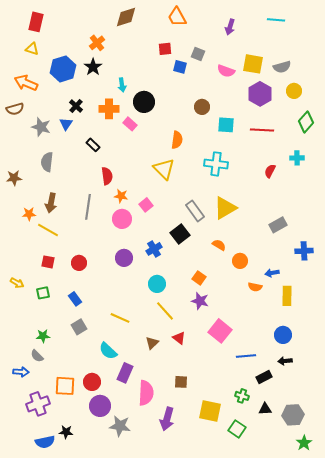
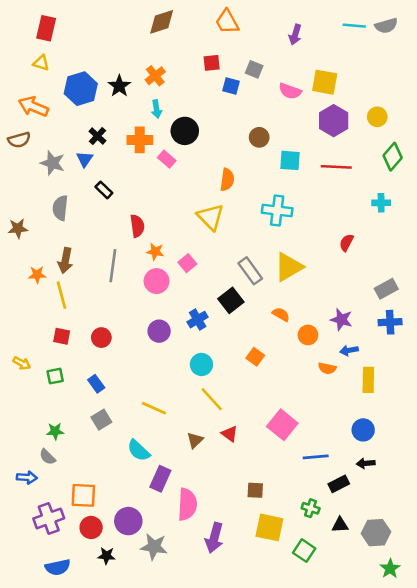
orange cross: (97, 43) -> (155, 76), moved
gray semicircle: (282, 67) -> (386, 26), moved
black rectangle: (93, 145) -> (104, 190), moved
red semicircle: (270, 171) -> (346, 243), moved
gray rectangle: (278, 225) -> (386, 289), moved
yellow line: (48, 230) -> (62, 295), turned 45
purple star: (200, 301) -> (341, 320), moved
red circle: (92, 382) -> (91, 527), moved
brown square: (181, 382) -> (255, 490), moved
black star: (66, 432) -> (106, 556), moved

